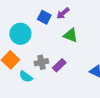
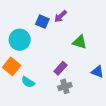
green triangle: (71, 35) -> (80, 42), moved
gray cross: (41, 62) -> (65, 86), moved

